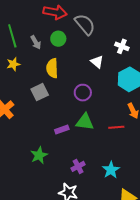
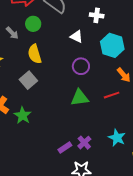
purple circle: (83, 93) -> (81, 66), moved
purple rectangle: (62, 130) -> (65, 148), moved
green star: (39, 155) -> (23, 115), moved

